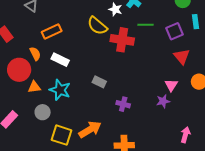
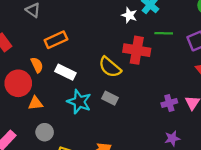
yellow semicircle: (97, 26) -> (110, 67), moved
cyan star: (60, 90) -> (79, 102), moved
purple star: (163, 101) -> (172, 138), moved
purple cross: (123, 104) -> (169, 103), moved, turned -32

